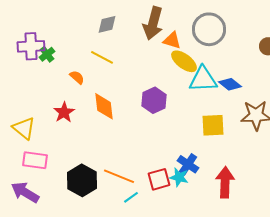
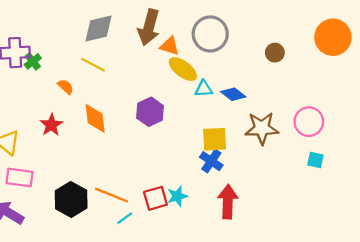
gray diamond: (107, 24) -> (98, 28), size x1.4
cyan triangle: (203, 79) -> (204, 89), size x0.6
blue cross: (188, 164) -> (211, 161), moved
cyan star: (179, 177) -> (177, 196), turned -30

